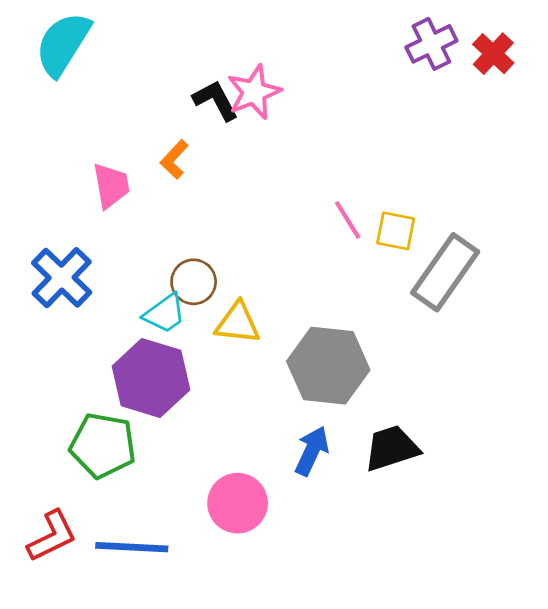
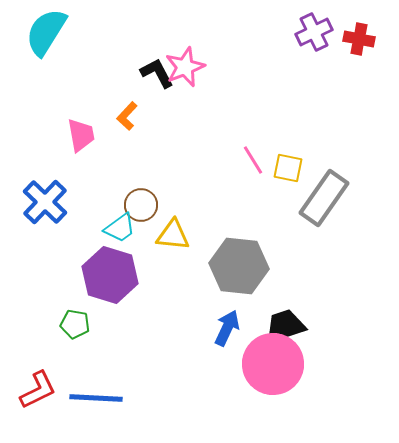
red cross: (493, 54) -> (359, 39), turned -32
green pentagon: (103, 445) -> (75, 324), size x0.6
pink circle: (238, 503) -> (273, 364), moved, size x1.4

